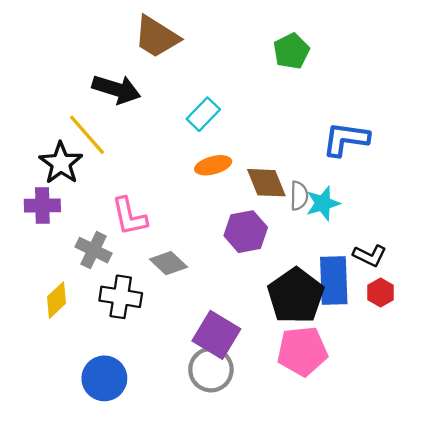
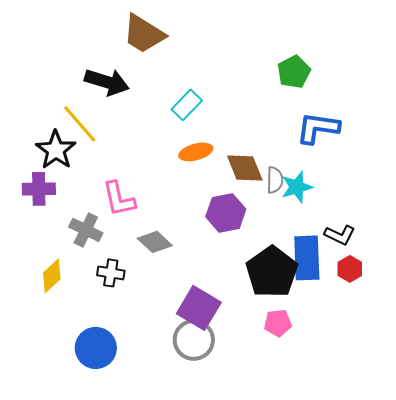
green pentagon: (291, 51) -> (294, 72), moved
black cross: (121, 297) -> (111, 273), size x0.7
pink pentagon: (302, 351) -> (278, 323), size x0.6

